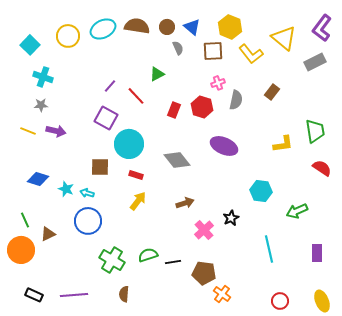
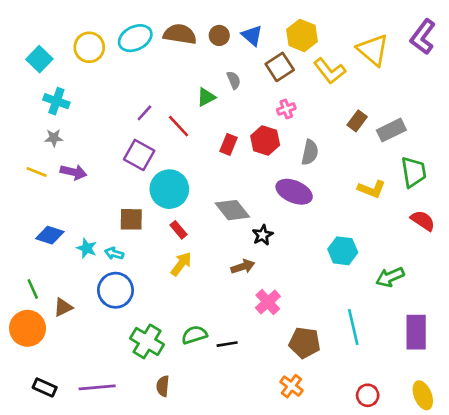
gray semicircle: (178, 48) -> (234, 80), moved
brown square: (213, 51) -> (280, 67), turned -30
gray rectangle: (315, 62) -> (391, 130), moved
gray semicircle: (236, 100) -> (310, 152), moved
yellow L-shape: (283, 144) -> (372, 189), turned 30
red rectangle: (136, 175) -> (179, 230), turned 32
black star: (231, 218) -> (263, 235), moved
purple rectangle: (317, 253) -> (416, 332), size x1.5
brown pentagon: (204, 273) -> (305, 343), moved

